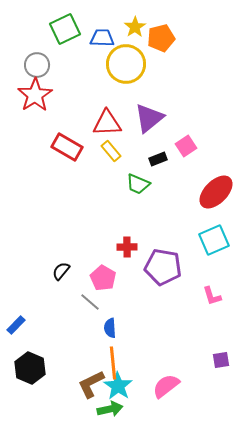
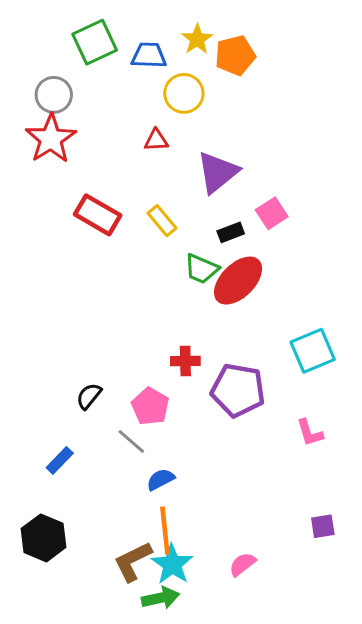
yellow circle: (126, 64) -> (184, 93), size x0.7
red triangle: (107, 123) -> (156, 140), moved, size x0.6
red ellipse: (216, 192) -> (238, 281), moved
blue rectangle: (16, 325) -> (60, 460), moved
blue semicircle: (110, 328) -> (161, 479), turned 66
pink semicircle: (166, 386) -> (242, 564), size x0.7

